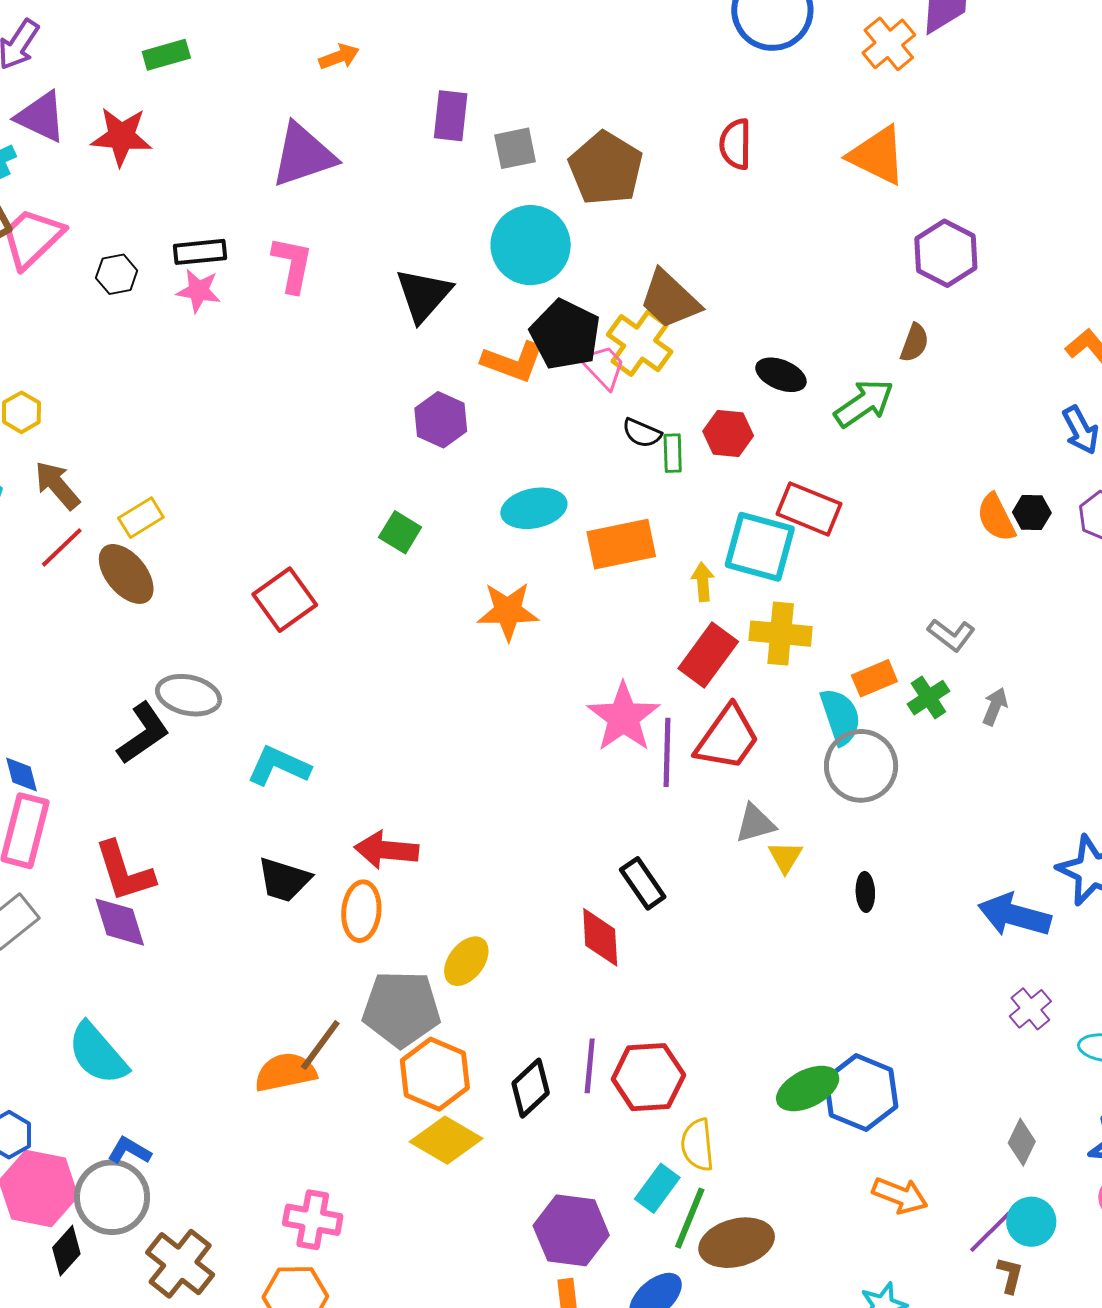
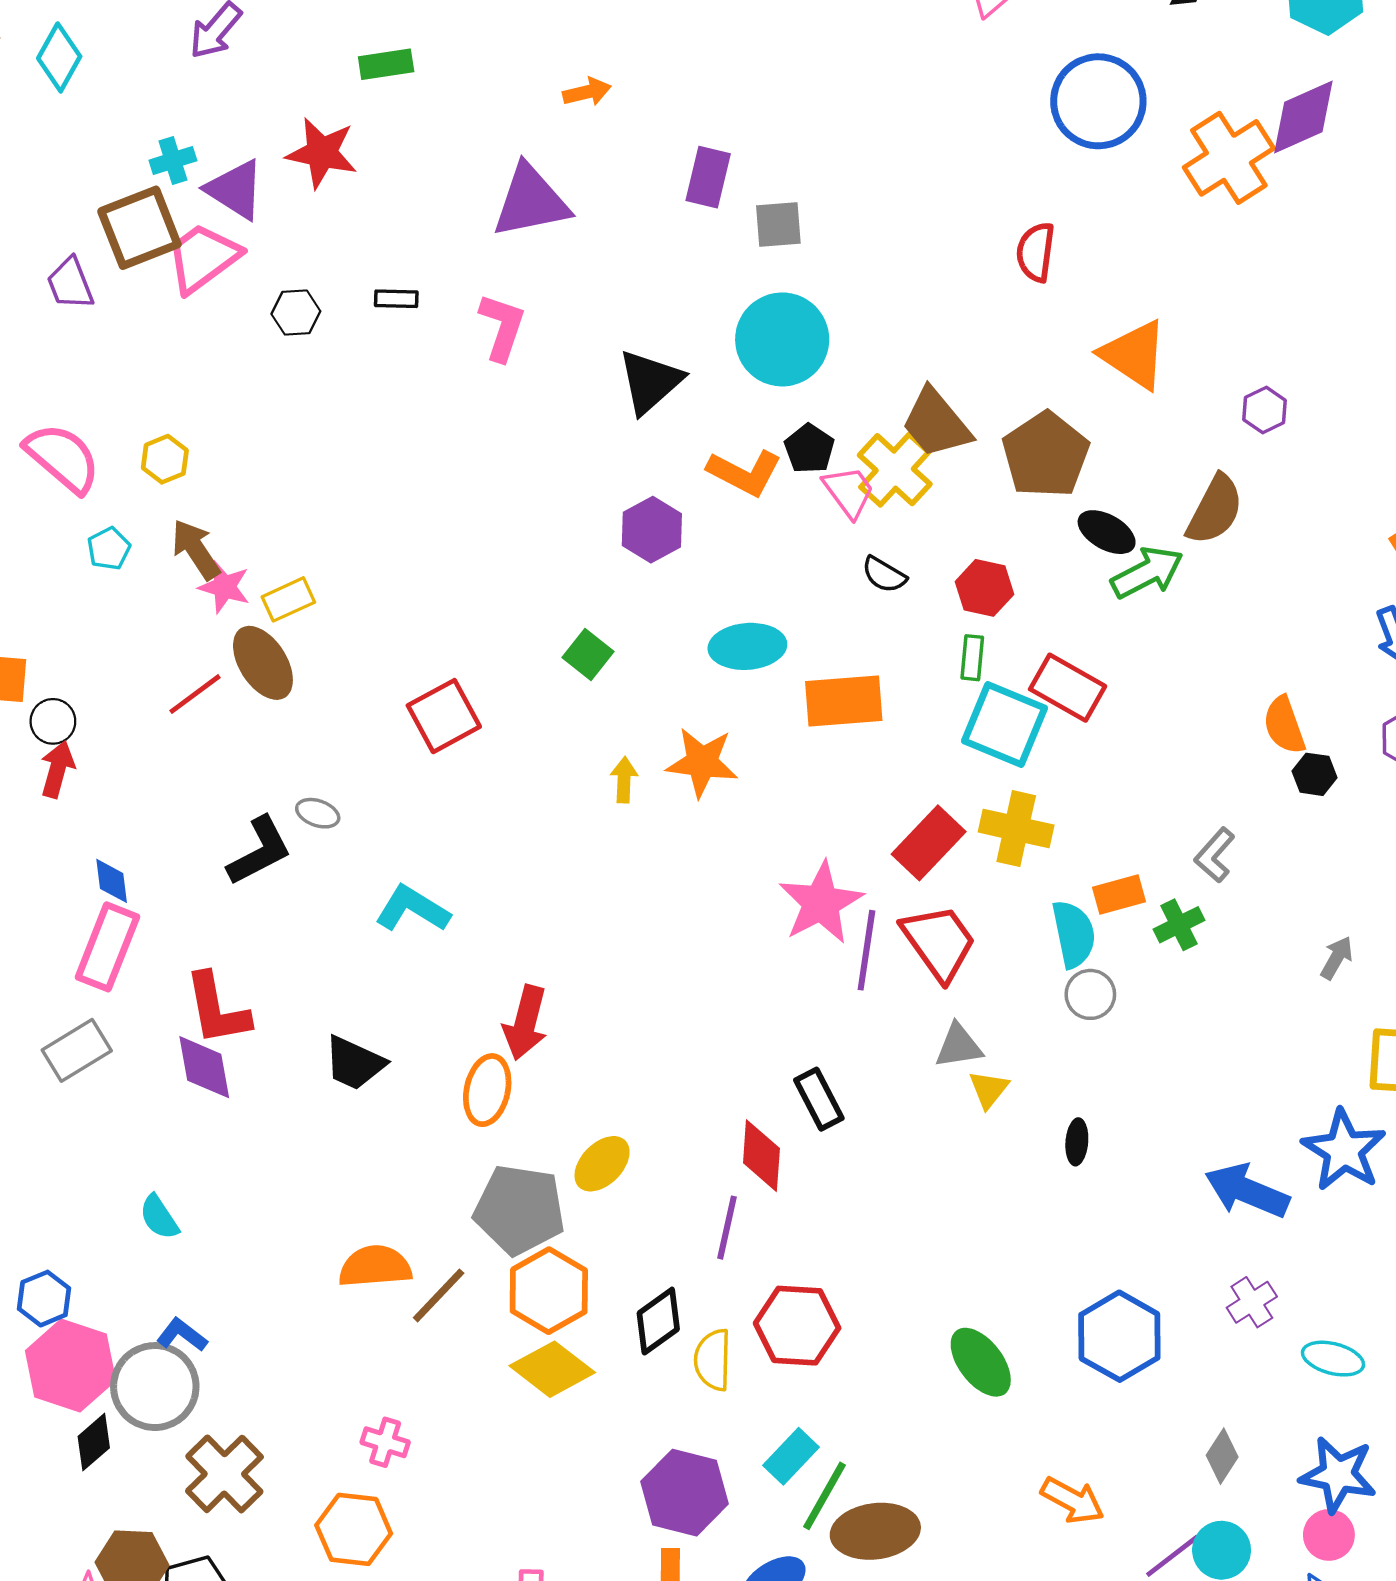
orange cross: (889, 44) -> (1229, 158), size x1.4
purple triangle: (41, 117) -> (235, 189), moved
orange triangle: (877, 155) -> (1134, 355), moved
brown pentagon: (606, 168) -> (1046, 455), moved
black rectangle: (200, 252) -> (396, 299), size x0.7
purple hexagon: (946, 253) -> (1265, 410), size x0.6
pink star: (198, 291) -> (224, 587), moved
black pentagon: (565, 335) -> (809, 449), size x0.6
brown semicircle: (915, 343) -> (1215, 510), size x1.6
black ellipse: (781, 375) -> (1107, 532), moved
green rectangle: (673, 453) -> (972, 658), moved
black hexagon: (1032, 512) -> (1315, 774), moved
red line: (62, 547) -> (195, 694), moved
yellow arrow: (703, 582) -> (624, 780), moved
gray L-shape: (951, 635) -> (1215, 855), turned 87
gray ellipse: (189, 695) -> (318, 813), size x0.6
gray arrow: (995, 706) -> (1337, 958), moved
red trapezoid: (727, 738) -> (939, 942), turned -78
gray circle: (861, 766) -> (1090, 994), size x0.6
red arrow: (386, 850) -> (525, 1023), turned -88
black trapezoid: (284, 880) -> (354, 1063), moved
brown line: (320, 1045) -> (439, 1295), moved
cyan semicircle: (98, 1054) -> (159, 1217), size x0.6
purple line: (590, 1066) -> (727, 1228), moved
green ellipse: (808, 1088) -> (981, 1362), turned 72
blue hexagon: (861, 1093) -> (1119, 1336), moved
yellow semicircle: (698, 1145) -> (713, 1360), moved
pink cross: (313, 1220) -> (385, 1442), size x0.7

